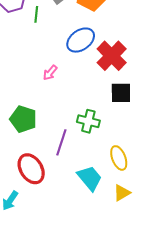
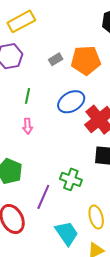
green line: (36, 14) -> (28, 96), moved
pink arrow: (50, 73) -> (28, 126), moved, turned -49

